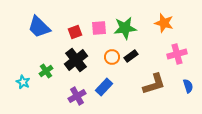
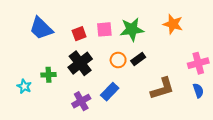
pink cross: (177, 54) -> (198, 63), moved
green cross: (46, 71) -> (48, 75), turned 32

